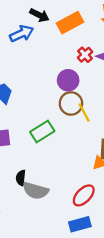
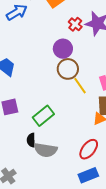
yellow line: (84, 113) -> (80, 86), moved
green rectangle: (42, 132) -> (43, 116), moved

